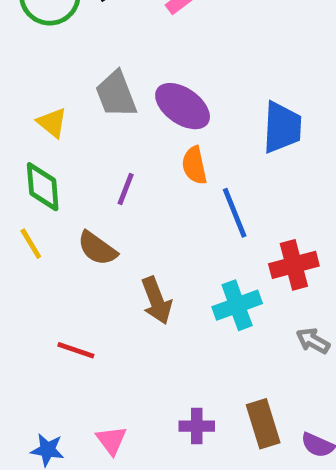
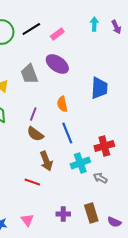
purple ellipse: (183, 106) -> (57, 64), moved
blue line: (235, 213) -> (67, 133), moved
brown semicircle: (97, 248) -> (35, 134), moved
gray arrow: (313, 341) -> (100, 178), moved
red line: (76, 350) -> (32, 182), moved

